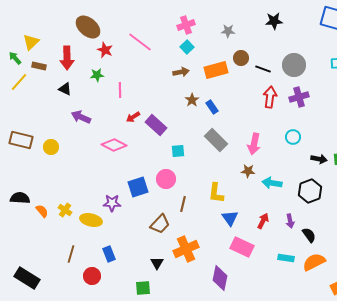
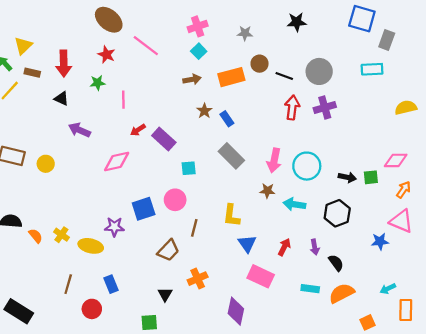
brown ellipse: (88, 27) -> (109, 20), moved
cyan circle: (293, 137) -> (307, 166), moved, size x1.6
pink diamond: (114, 145) -> (117, 162), turned -40
orange cross: (186, 249) -> (198, 279), size x0.7

